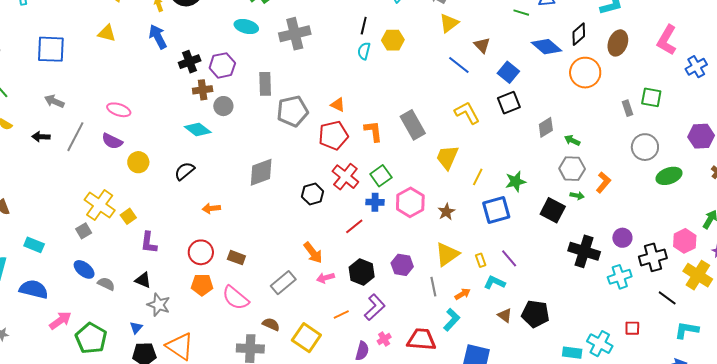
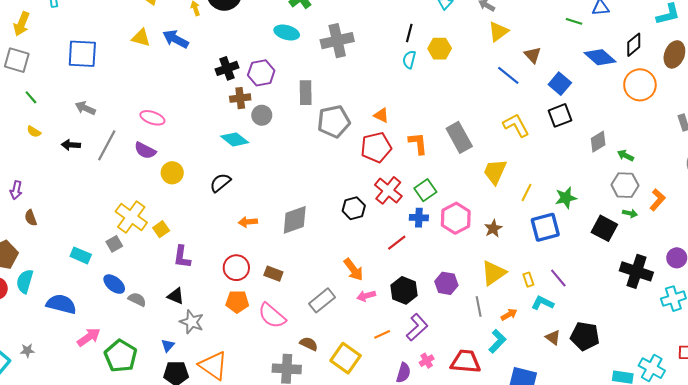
blue arrow: (158, 37) -> (176, 39), moved, turned -35
gray diamond: (261, 172) -> (295, 220), moved
cyan rectangle: (34, 245) -> (81, 255), moved

